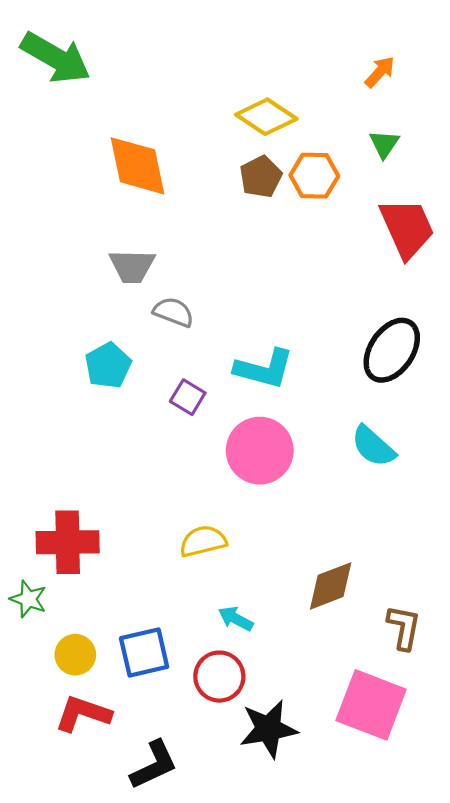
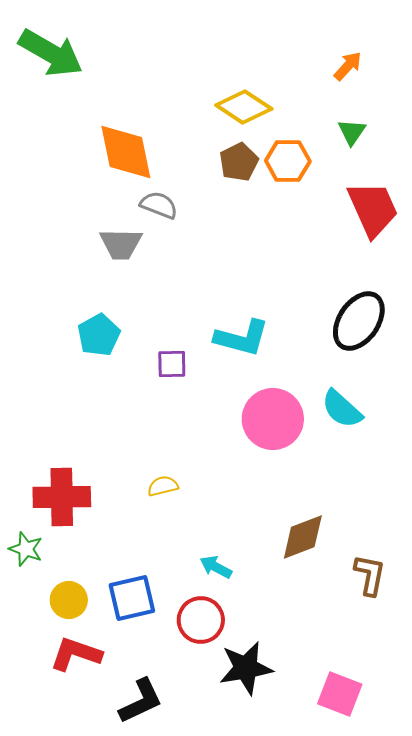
gray semicircle: (174, 312) -> (159, 205), moved
purple square: (188, 397) -> (172, 364), turned -32
pink circle: (260, 451) -> (273, 419), moved
yellow semicircle: (203, 541) -> (163, 486), moved, size x0.7
pink square: (371, 705) -> (340, 694), moved, size x0.7

